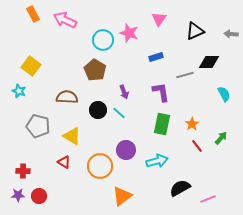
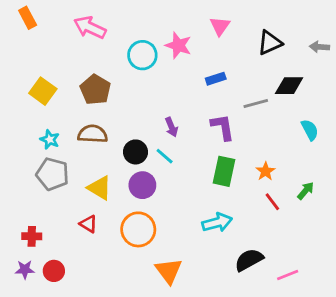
orange rectangle: (33, 14) -> (28, 18), moved
brown pentagon: (95, 70) -> (95, 90), moved
cyan star: (19, 91) -> (50, 140), moved
purple circle: (126, 150) -> (142, 185), moved
orange triangle: (122, 196) -> (169, 271), turned -30

